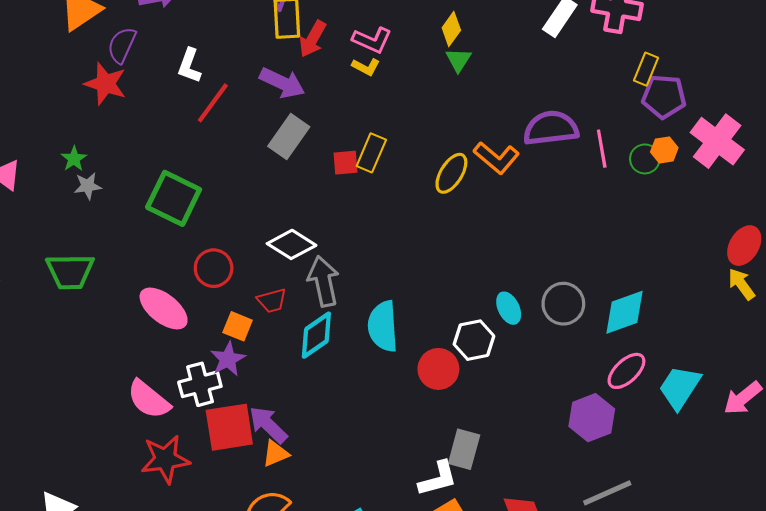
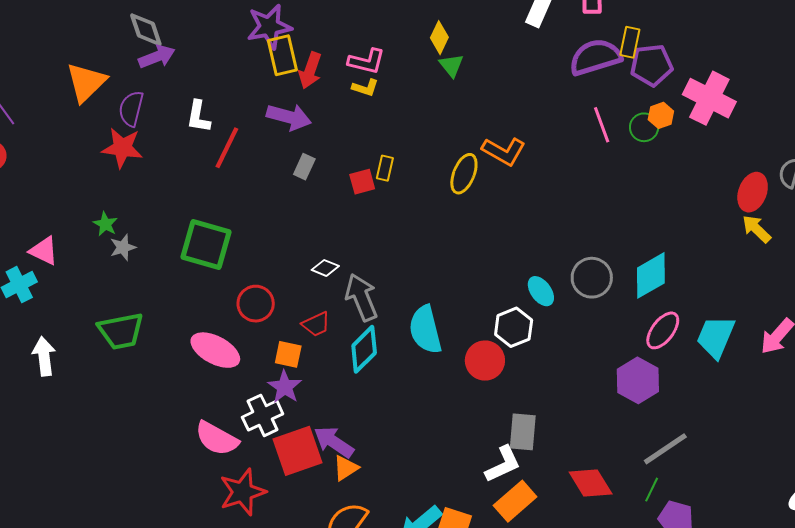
purple semicircle: (551, 128) -> (595, 57), moved
gray rectangle: (289, 137) -> (304, 167), size x0.6
yellow rectangle: (371, 153) -> (385, 168), size x0.7
white diamond: (292, 244) -> (325, 268), size x0.6

